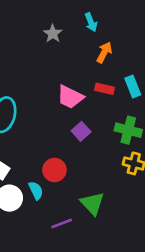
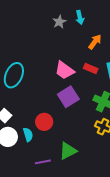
cyan arrow: (91, 22) -> (80, 17), moved
purple square: (81, 131) -> (68, 97), size x1.5
green triangle: (92, 203) -> (68, 151), turned 36

